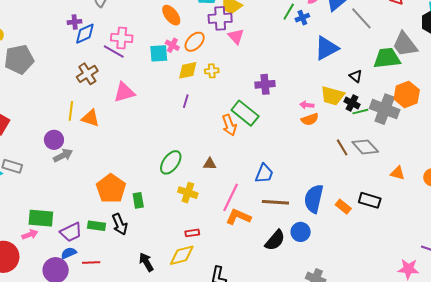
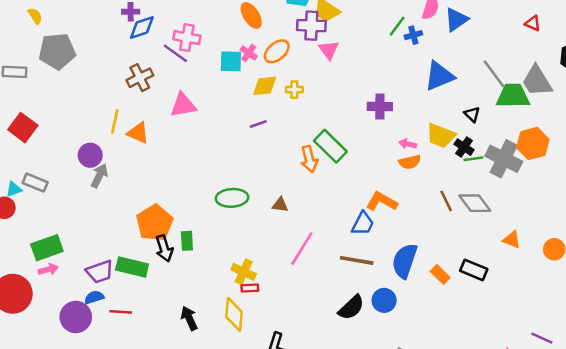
gray line: (361, 18) -> (494, 74), moved
purple cross: (265, 84) -> (380, 106), moved
purple line: (186, 101) -> (258, 124), turned 48
gray arrow: (63, 155) -> (99, 176), turned -42
green ellipse: (171, 162) -> (232, 198), turned 45
blue trapezoid: (264, 173) -> (363, 224), moved
yellow cross: (188, 193) -> (244, 272), moved
orange L-shape: (238, 217) -> (382, 201), moved
green rectangle: (41, 218) -> (47, 248), moved, turned -30
black arrow: (120, 224) -> (164, 248), moved
green rectangle: (97, 226) -> (132, 267), size x1.4
yellow diamond: (182, 255) -> (234, 314), turned -76

